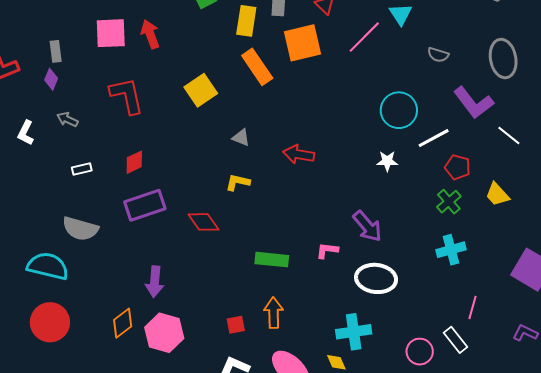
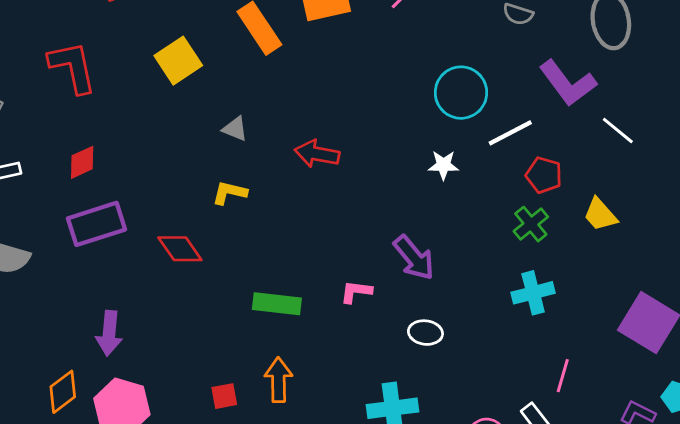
white ellipse: (376, 278) -> (425, 333), size x0.6

